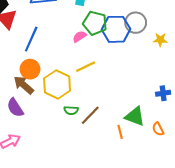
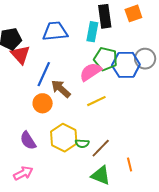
pink semicircle: (79, 37) -> (91, 72), size x1.6
yellow hexagon: (57, 84) -> (64, 138), moved
brown arrow: (24, 85) -> (61, 89), moved
green triangle: (135, 116) -> (101, 175), moved

